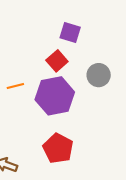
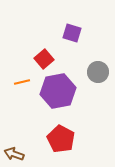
red square: (57, 61) -> (44, 59), moved

